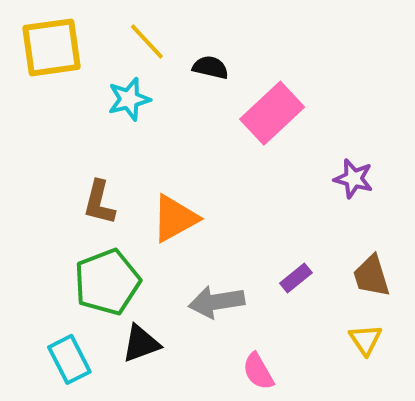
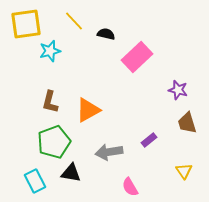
cyan star: (129, 99) -> (50, 51), moved
brown trapezoid: (371, 276) -> (187, 123), moved
black triangle: (141, 344) -> (71, 173), turned 30

